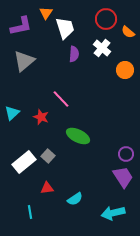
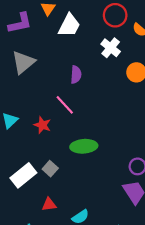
white trapezoid: (65, 28) -> (69, 25), turned 45
purple semicircle: (74, 54) -> (76, 75), moved
green ellipse: (78, 136) -> (84, 146), turned -30

